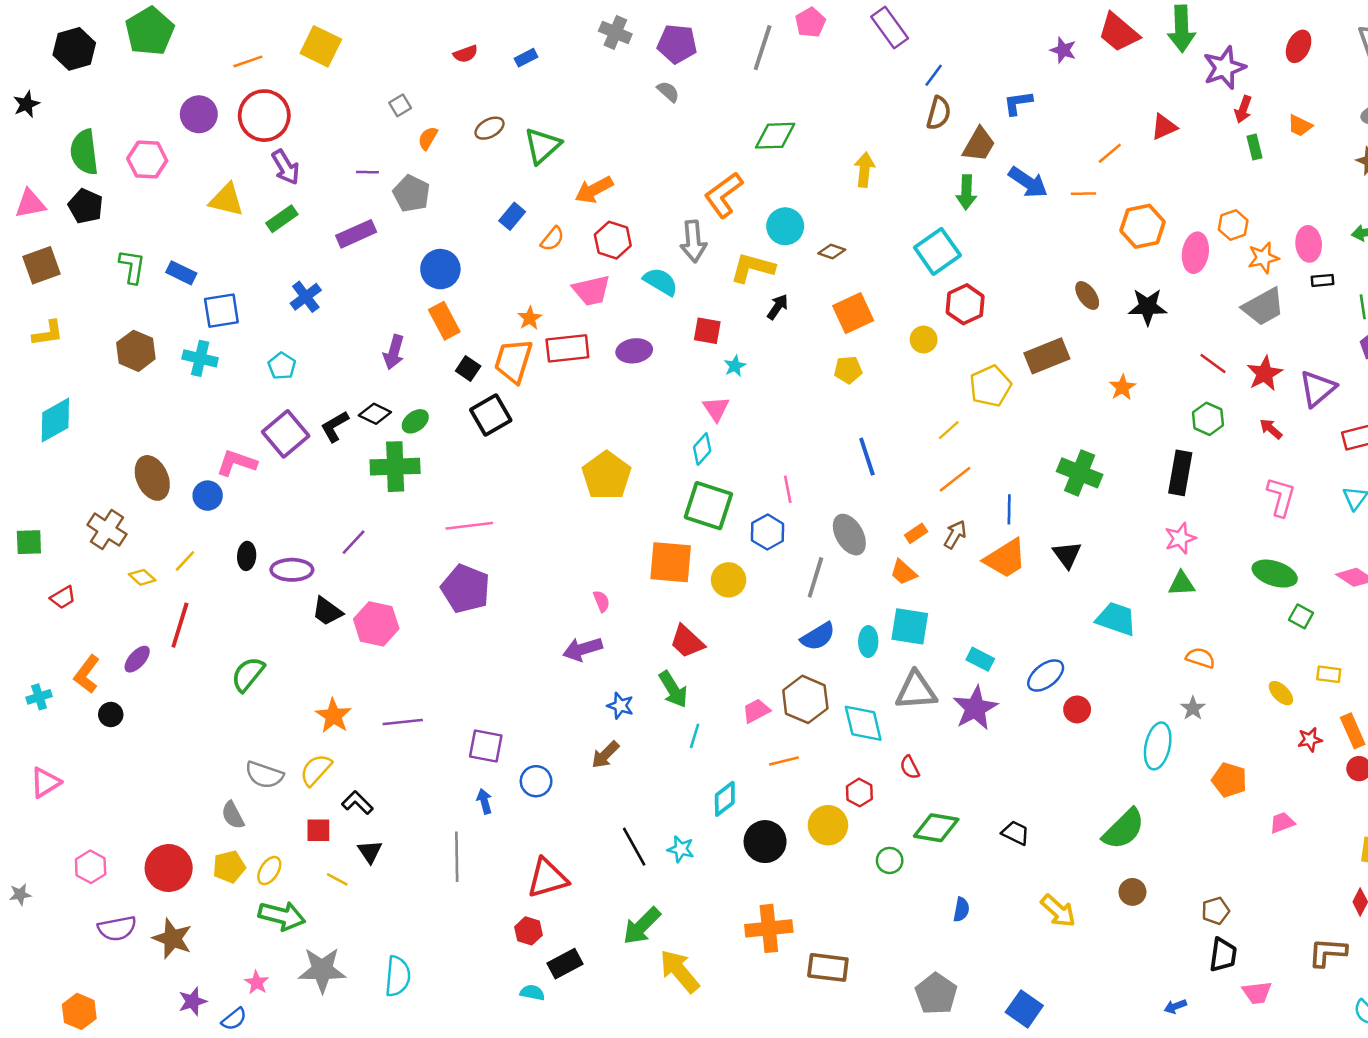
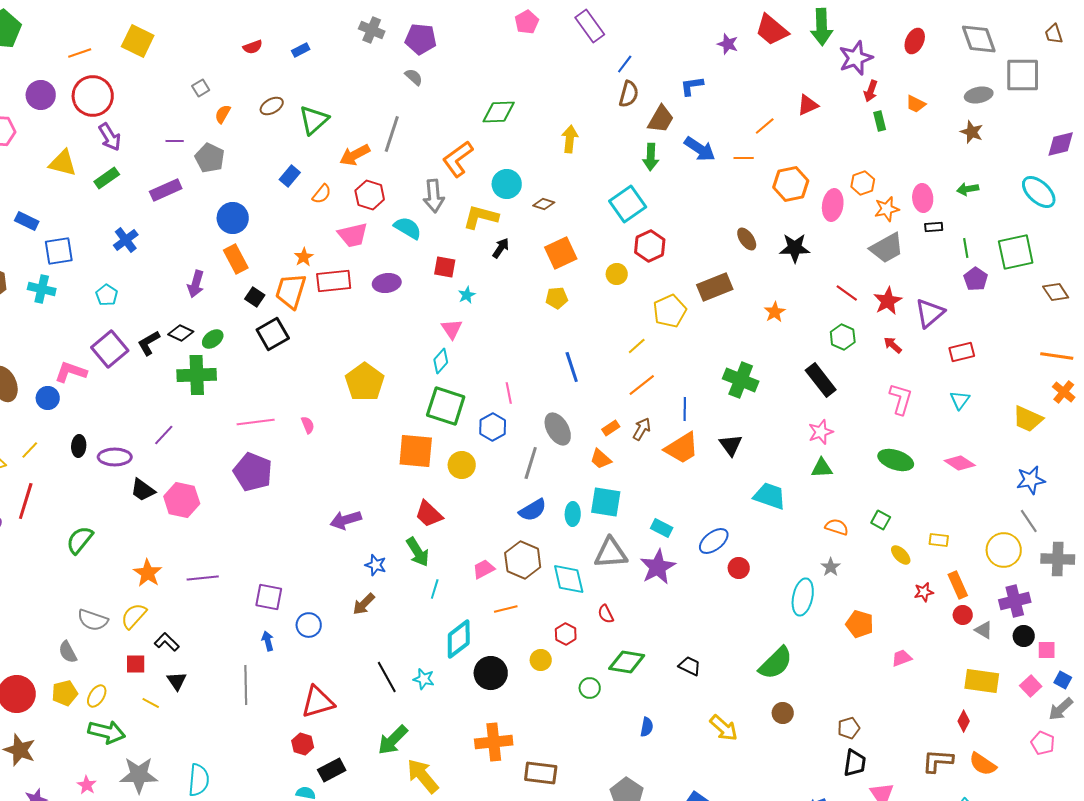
gray line: (763, 48) -> (392, 134), moved
black rectangle: (1180, 473) -> (821, 380), turned -48
pink semicircle: (601, 601) -> (308, 425), moved
green square: (1301, 616) -> (881, 520), moved
cyan diamond: (725, 799) -> (459, 639), size x1.4
yellow circle: (828, 825) -> (541, 660), size x0.7

